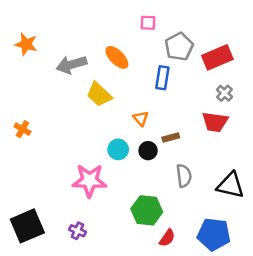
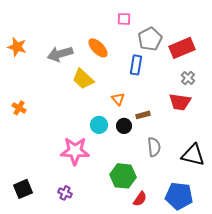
orange star: (26, 44) -> (17, 47), moved
black square: (27, 226) -> (23, 189), size x0.7

